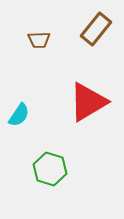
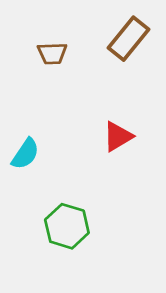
red triangle: (88, 102) -> (118, 136), size x0.6

